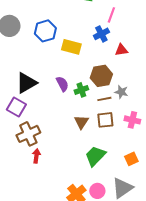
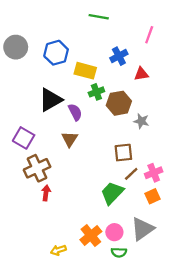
pink line: (111, 15) -> (149, 35), moved
black triangle: (26, 83) -> (50, 100), moved
green cross: (81, 90) -> (96, 92), moved
brown line: (104, 99) -> (131, 174), moved, turned -32
pink cross: (132, 120) -> (154, 173), moved, turned -35
brown triangle: (81, 122) -> (70, 139), moved

